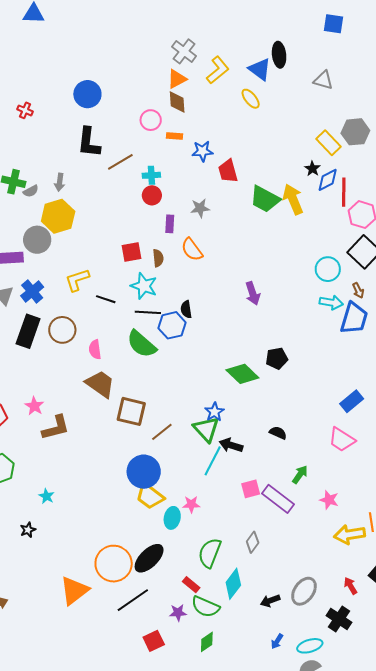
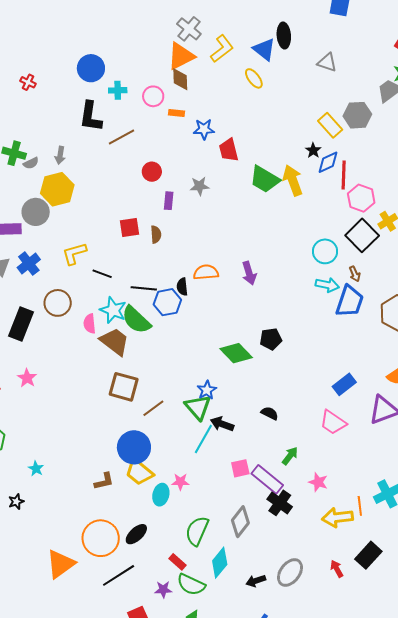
orange triangle: (177, 79) -> (181, 56), size x1.4
cyan cross: (151, 175) -> (118, 90), moved
orange semicircle: (192, 250) -> (206, 272), moved, turned 120
cyan star: (144, 286) -> (113, 310), moved
black rectangle: (28, 331) -> (21, 324), moved
brown trapezoid: (100, 384) -> (115, 342), moved
brown L-shape: (56, 428) -> (104, 481), moved, size x0.7
gray diamond: (253, 542) -> (240, 522), size x1.4
black ellipse: (149, 558) -> (136, 534), size x0.7
black cross: (339, 619) -> (280, 503), moved

